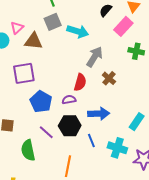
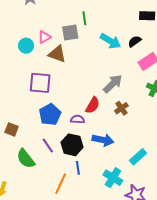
gray square: (53, 22) -> (70, 33), moved
cyan arrow: (78, 31) -> (110, 41), moved
blue line: (91, 141) -> (78, 168), moved
green semicircle: (28, 150) -> (26, 159), turned -40

